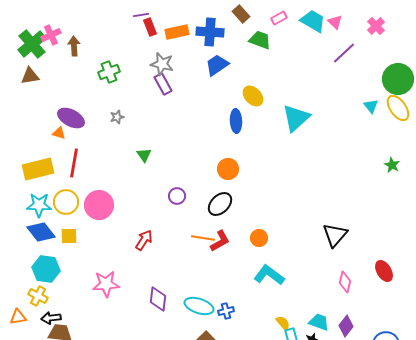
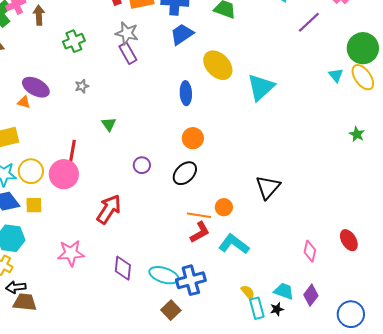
yellow ellipse: (253, 96) -> (218, 65), size x1.4
blue ellipse: (236, 121) -> (186, 93), moved
red line: (74, 163) -> (72, 154), moved
black triangle: (335, 235) -> (268, 187), moved
orange line: (203, 238) -> (199, 215), moved
red arrow: (144, 240) -> (109, 209), size x1.4
red L-shape: (220, 241) -> (200, 232), moved
blue cross: (226, 311) -> (191, 280), size x1.8

